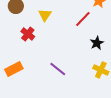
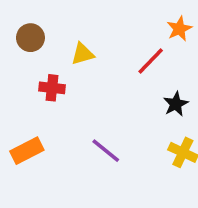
yellow triangle: (45, 15) -> (82, 54), turned 40
red cross: (28, 34) -> (52, 88), turned -32

